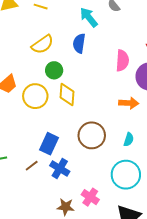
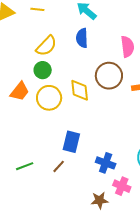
green circle: (54, 70) -> (43, 70), moved
brown circle: (92, 135) -> (109, 76), moved
blue cross: (60, 168) -> (106, 163), moved

